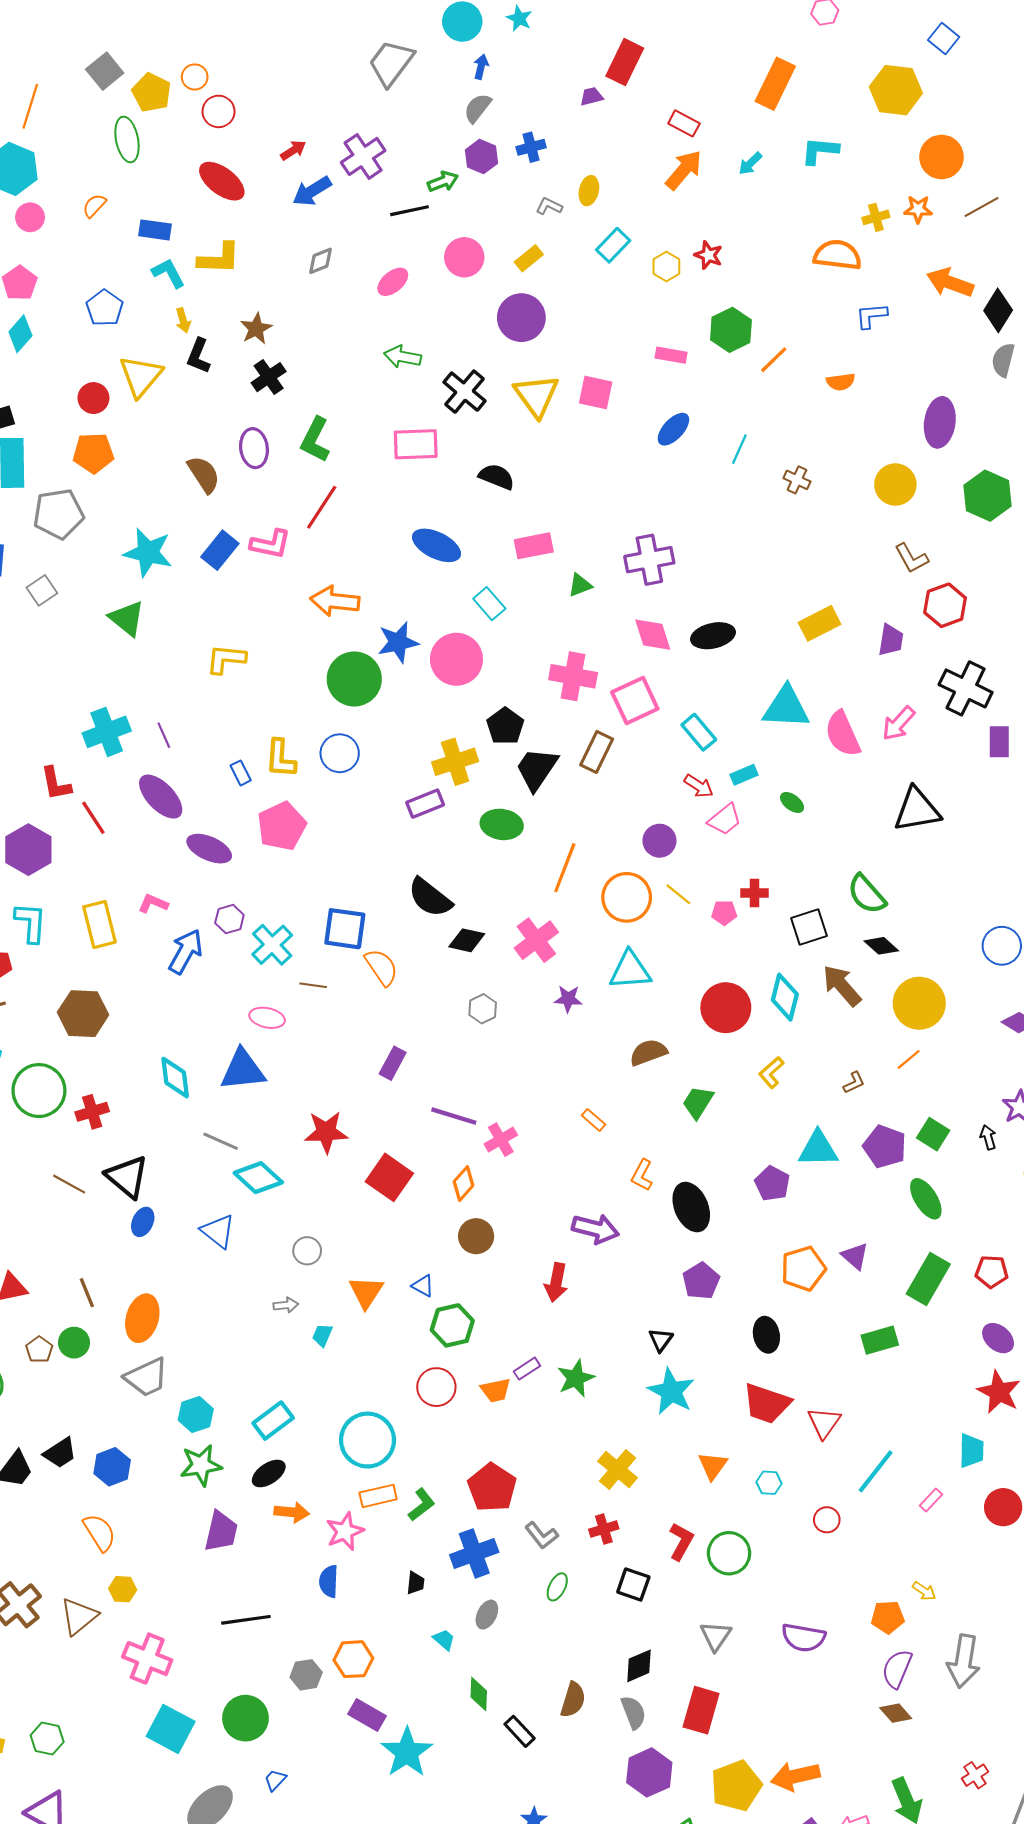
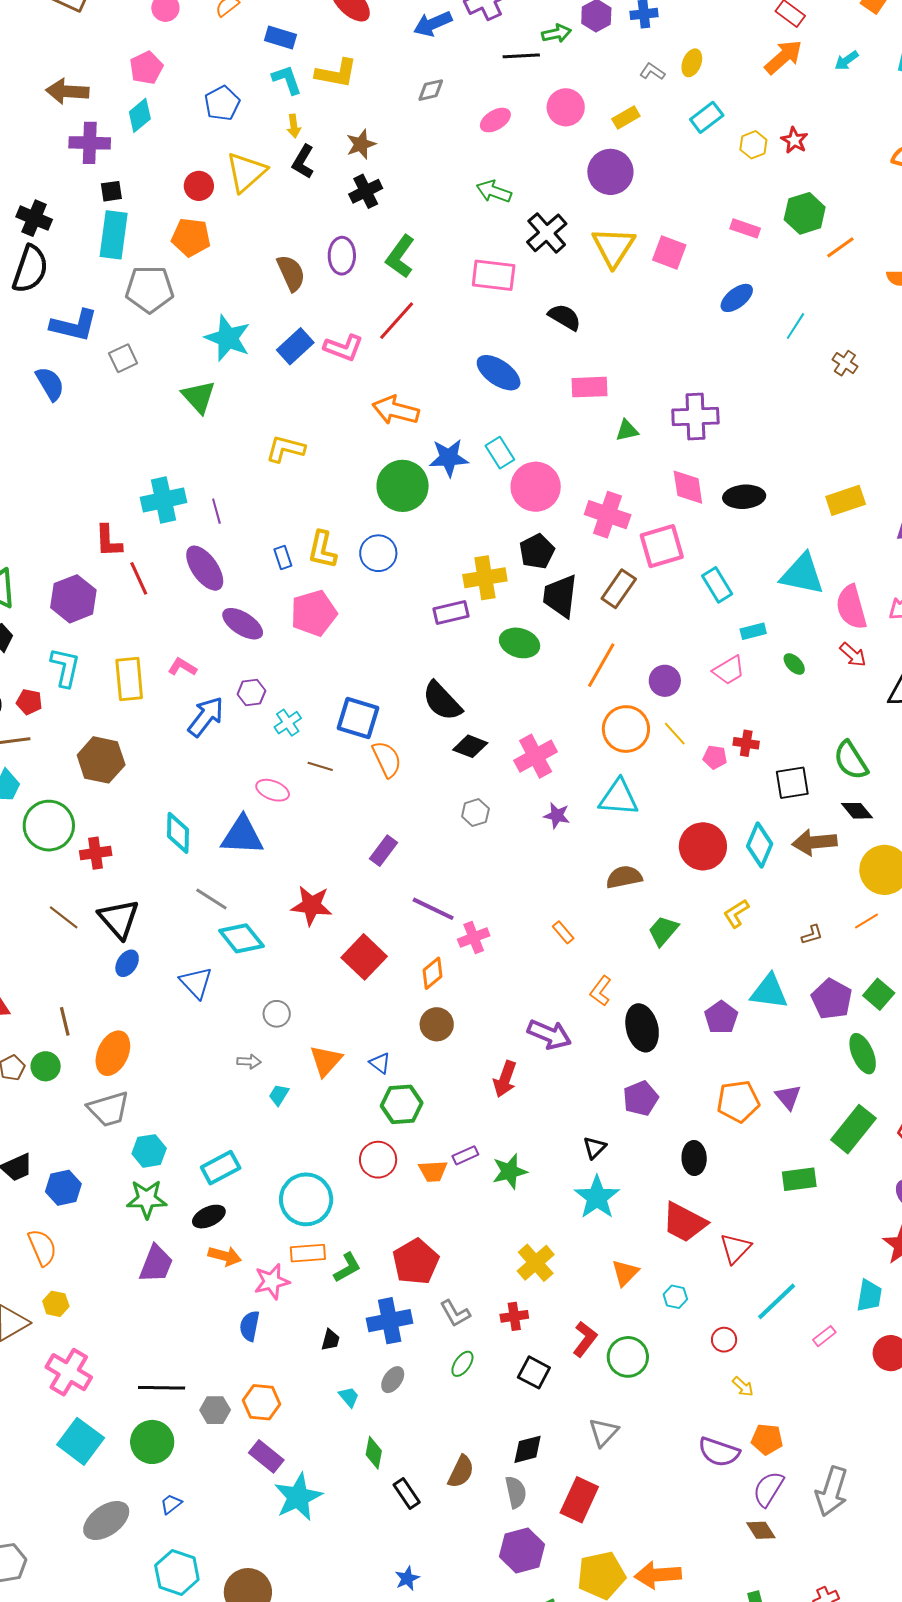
cyan rectangle: (489, 604) -> (500, 453), moved
pink circle: (456, 659) -> (536, 487), moved
black trapezoid: (537, 769) -> (560, 596), turned -36
red arrow: (699, 786) -> (853, 655), moved
orange line: (565, 868) -> (601, 665), moved
cyan cross: (272, 945) -> (288, 723), size x0.7
brown arrow: (842, 986) -> (814, 842), turned -63
yellow arrow: (924, 1591) -> (743, 1387), moved
black line: (246, 1620) -> (162, 1388), moved
purple semicircle: (803, 1638) -> (719, 1452), moved

